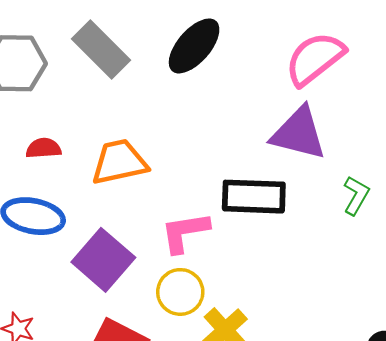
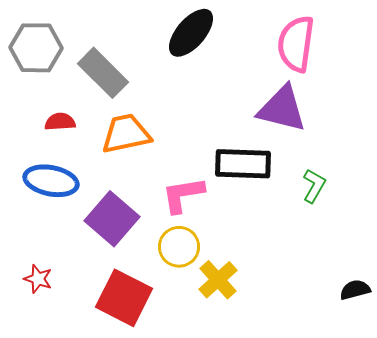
gray rectangle: (101, 49) -> (103, 73), moved
pink semicircle: (315, 59) -> (296, 44), turned -44
green L-shape: (356, 195) -> (314, 186), moved

